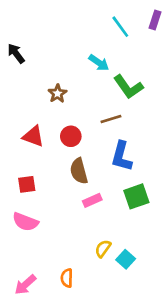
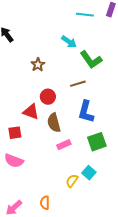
cyan line: (120, 27) -> (85, 15), turned -48
red triangle: (33, 136) -> (31, 112), moved
cyan square: (126, 259) -> (89, 173), moved

